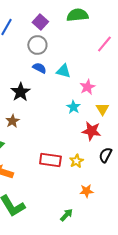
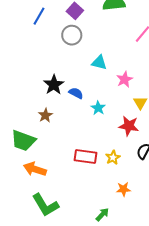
blue semicircle: (39, 68) -> (76, 93), moved
cyan star: (73, 107) -> (98, 108), moved

